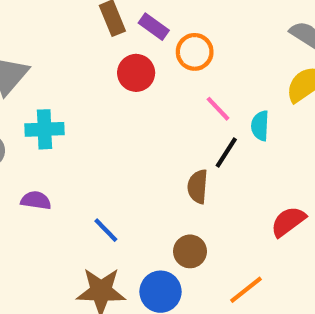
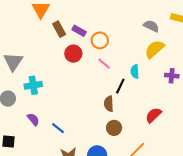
pink line: (218, 109) -> (104, 64), moved
purple semicircle: (36, 200) -> (33, 119), turned 48
blue line: (106, 230) -> (58, 128), moved
brown circle: (190, 251) -> (114, 128), moved

